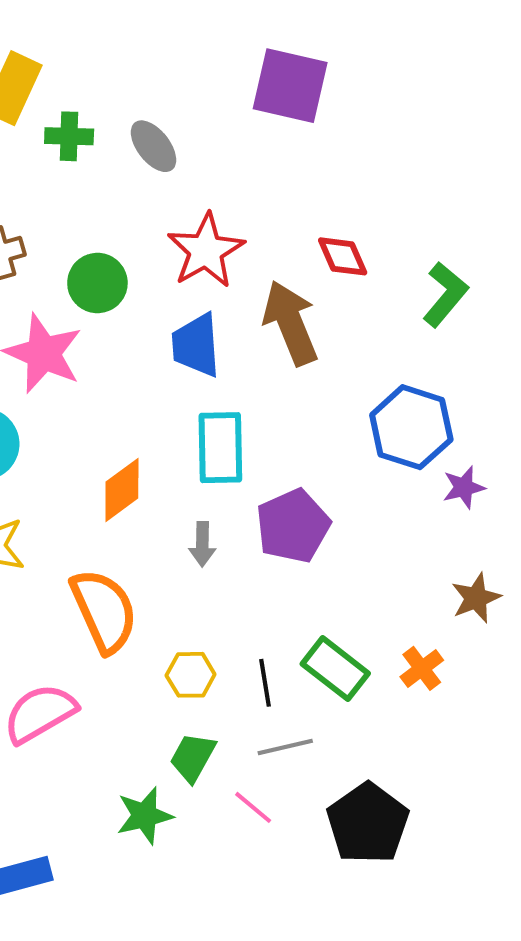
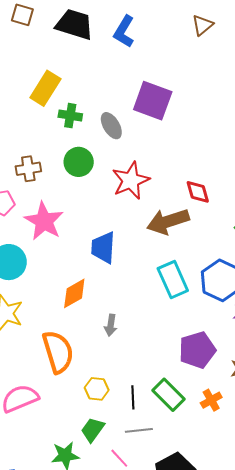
purple square: (290, 86) -> (153, 101), moved
green circle: (97, 283) -> (79, 162), moved
brown arrow: (290, 323) -> (168, 221), turned -93
blue trapezoid: (196, 345) -> (103, 248), moved
cyan rectangle: (220, 448) -> (173, 279), moved, turned -30
purple pentagon: (293, 526) -> (197, 350), moved

